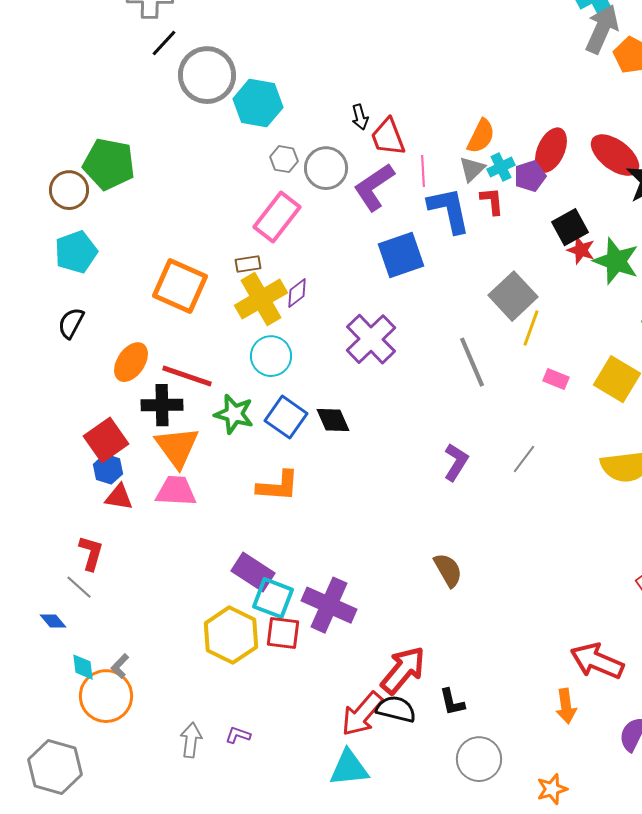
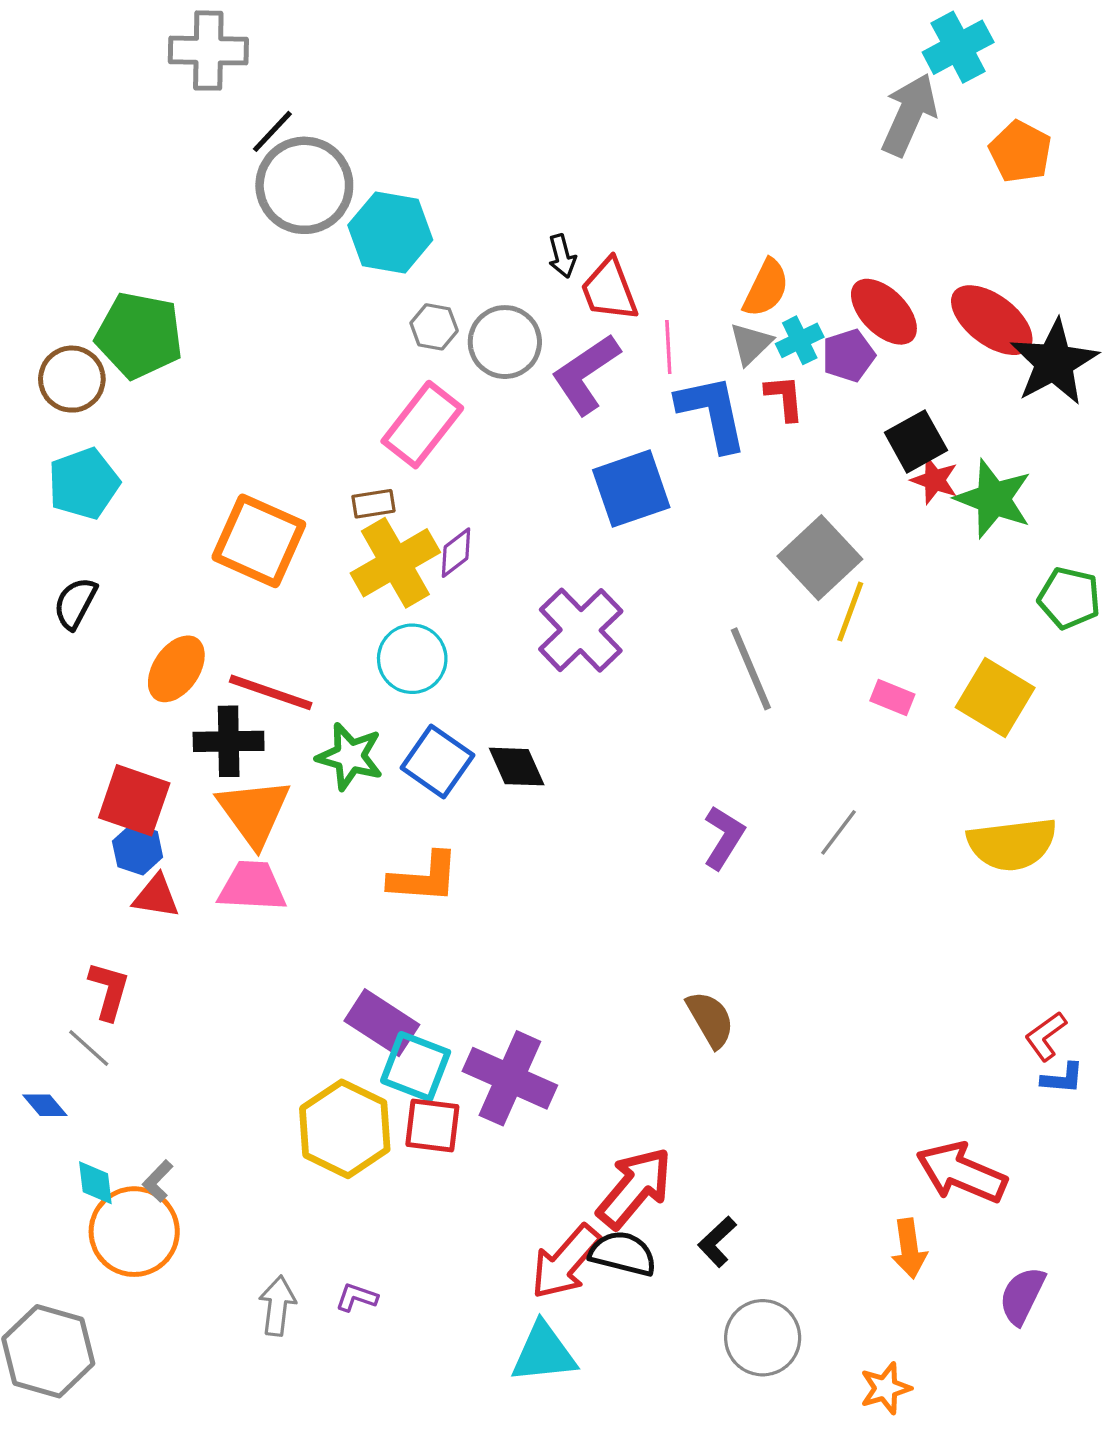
gray arrow: (602, 29) -> (909, 115), moved
black line: (164, 43) -> (272, 131), moved
red ellipse: (551, 150) -> (884, 312), turned -69
red square: (106, 440) -> (134, 800), turned -36
black L-shape: (452, 702) -> (717, 1242), turned 60

